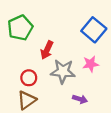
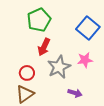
green pentagon: (20, 28) -> (39, 20), moved
gray star: (63, 71) -> (59, 67), turned -30

